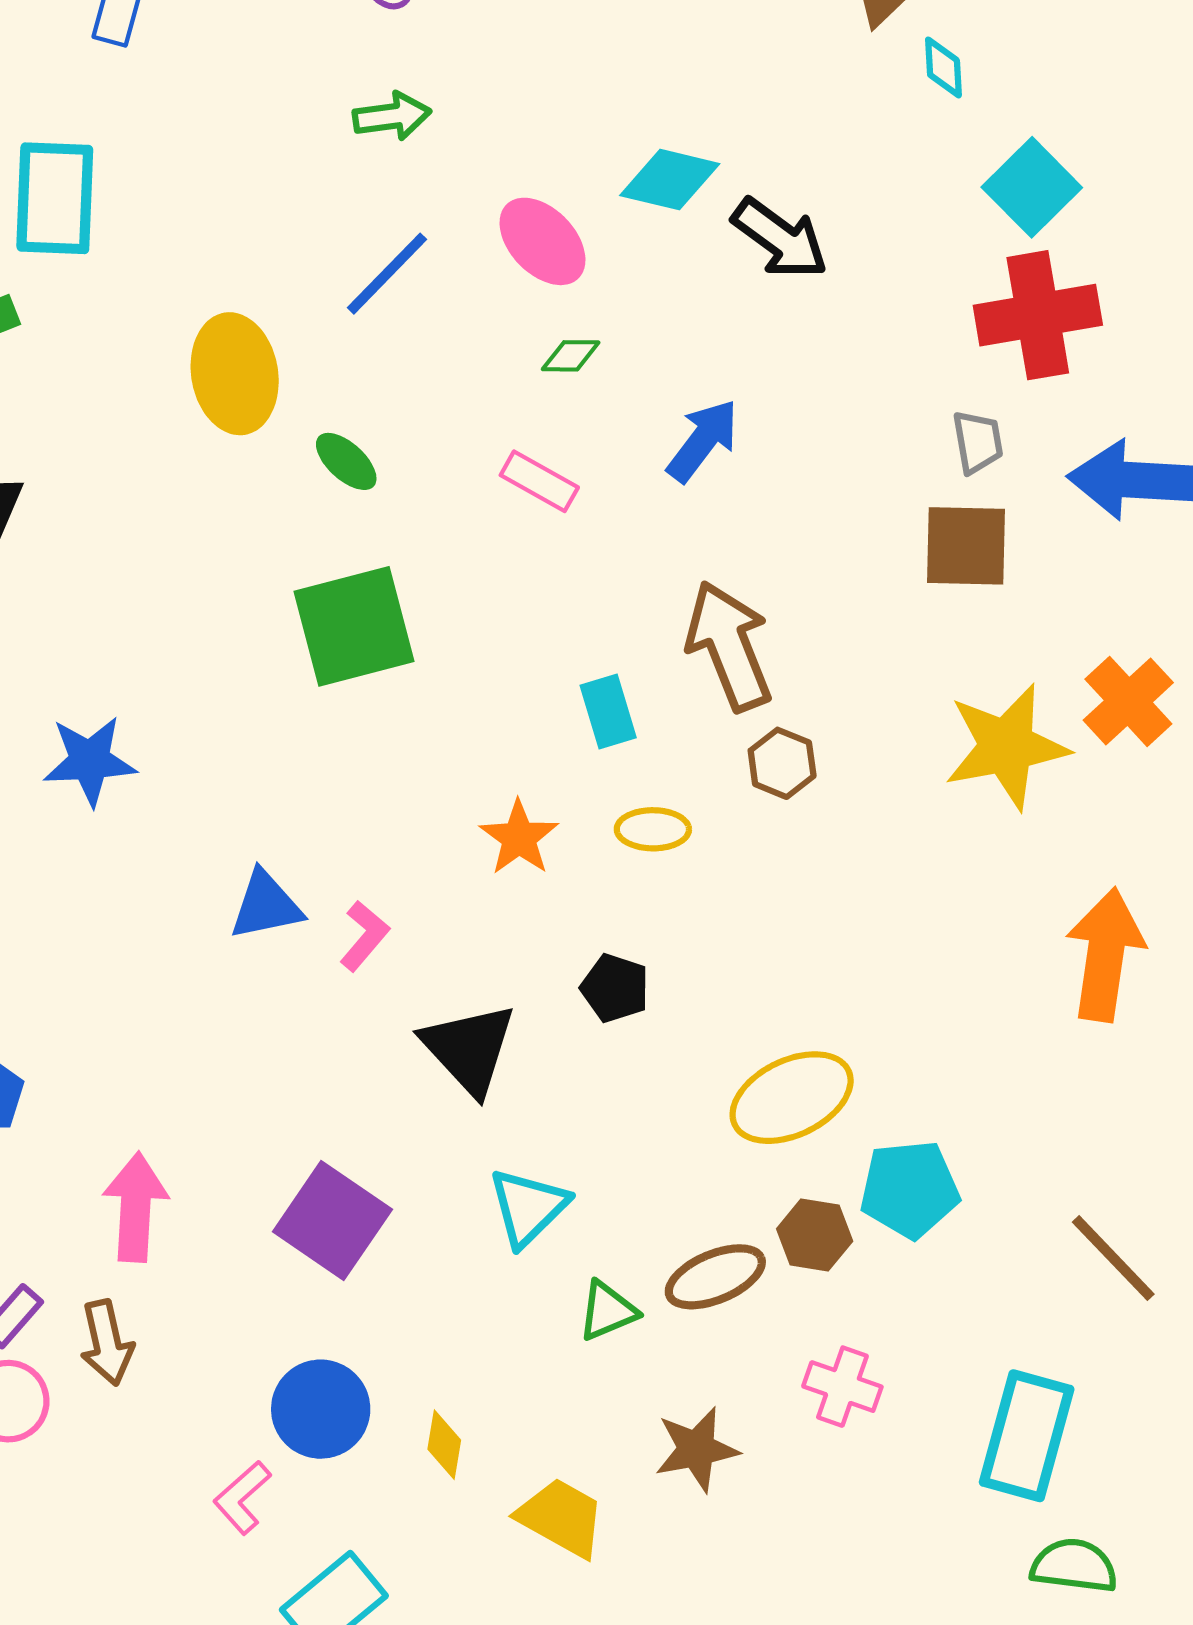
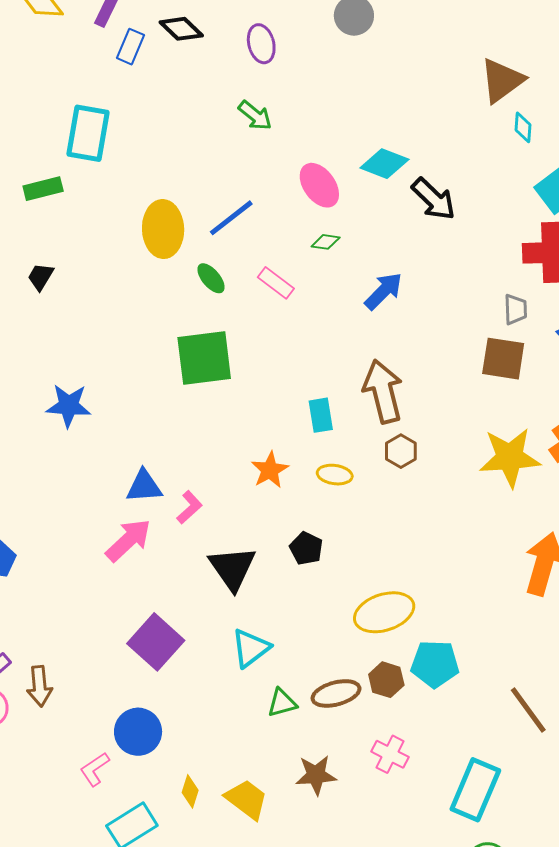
green arrow: (392, 116) -> (255, 115), turned 39
blue line: (387, 274) -> (231, 218), moved
pink rectangle: (539, 481) -> (276, 283), moved
pink arrow: (135, 1207) -> (128, 540), moved, turned 36
yellow diamond: (444, 1445) -> (190, 791), moved

